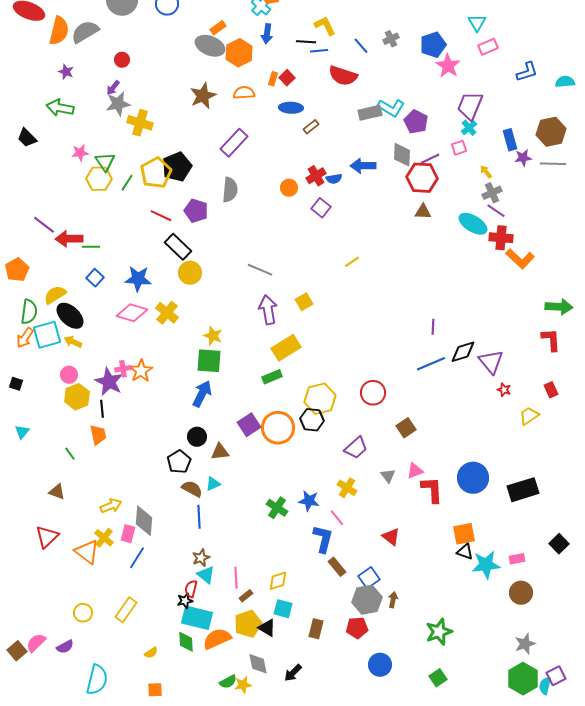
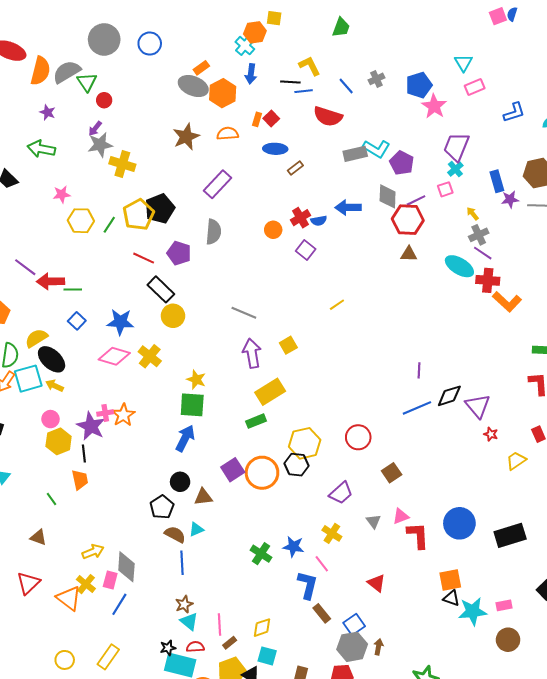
green triangle: (105, 162) -> (87, 82), moved
red semicircle: (191, 589) -> (195, 647), moved, turned 72

